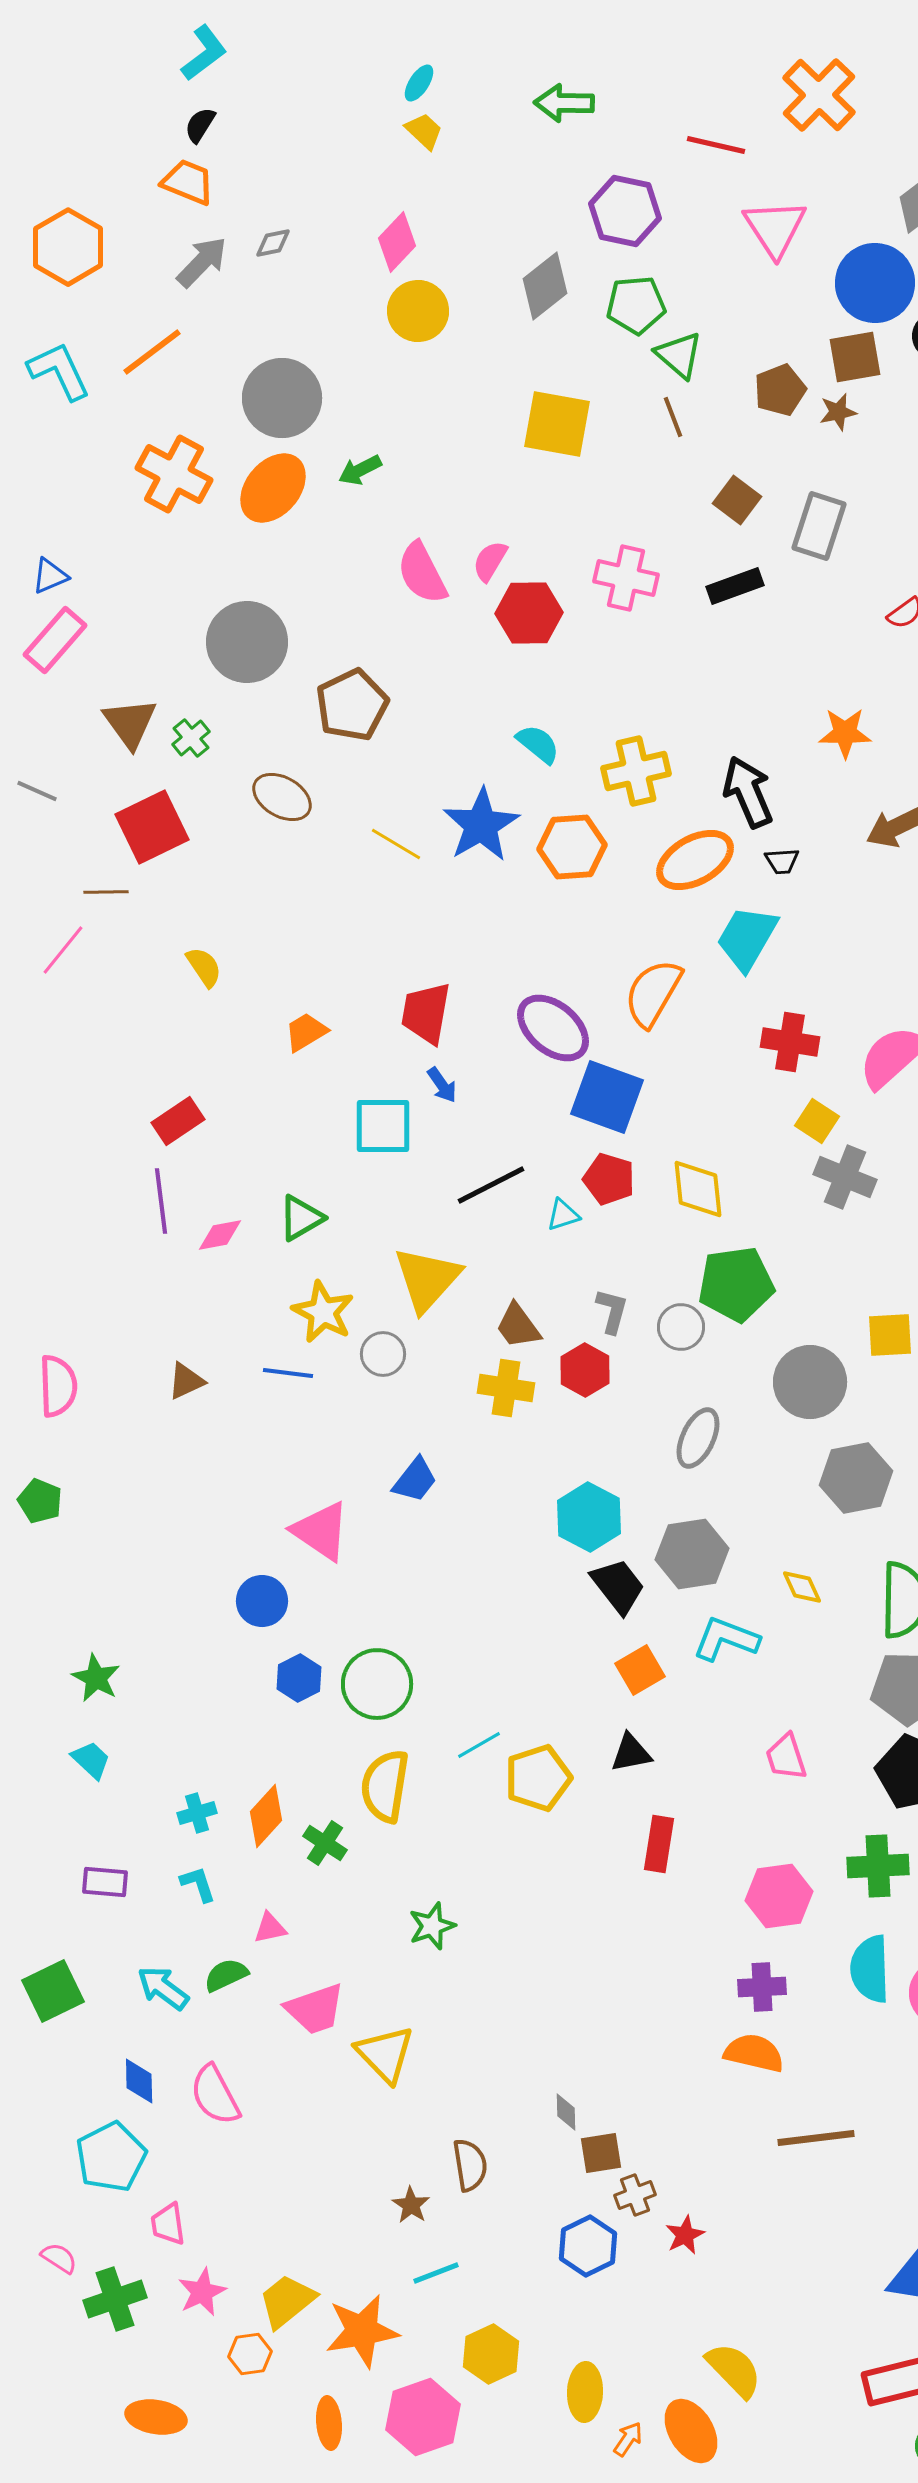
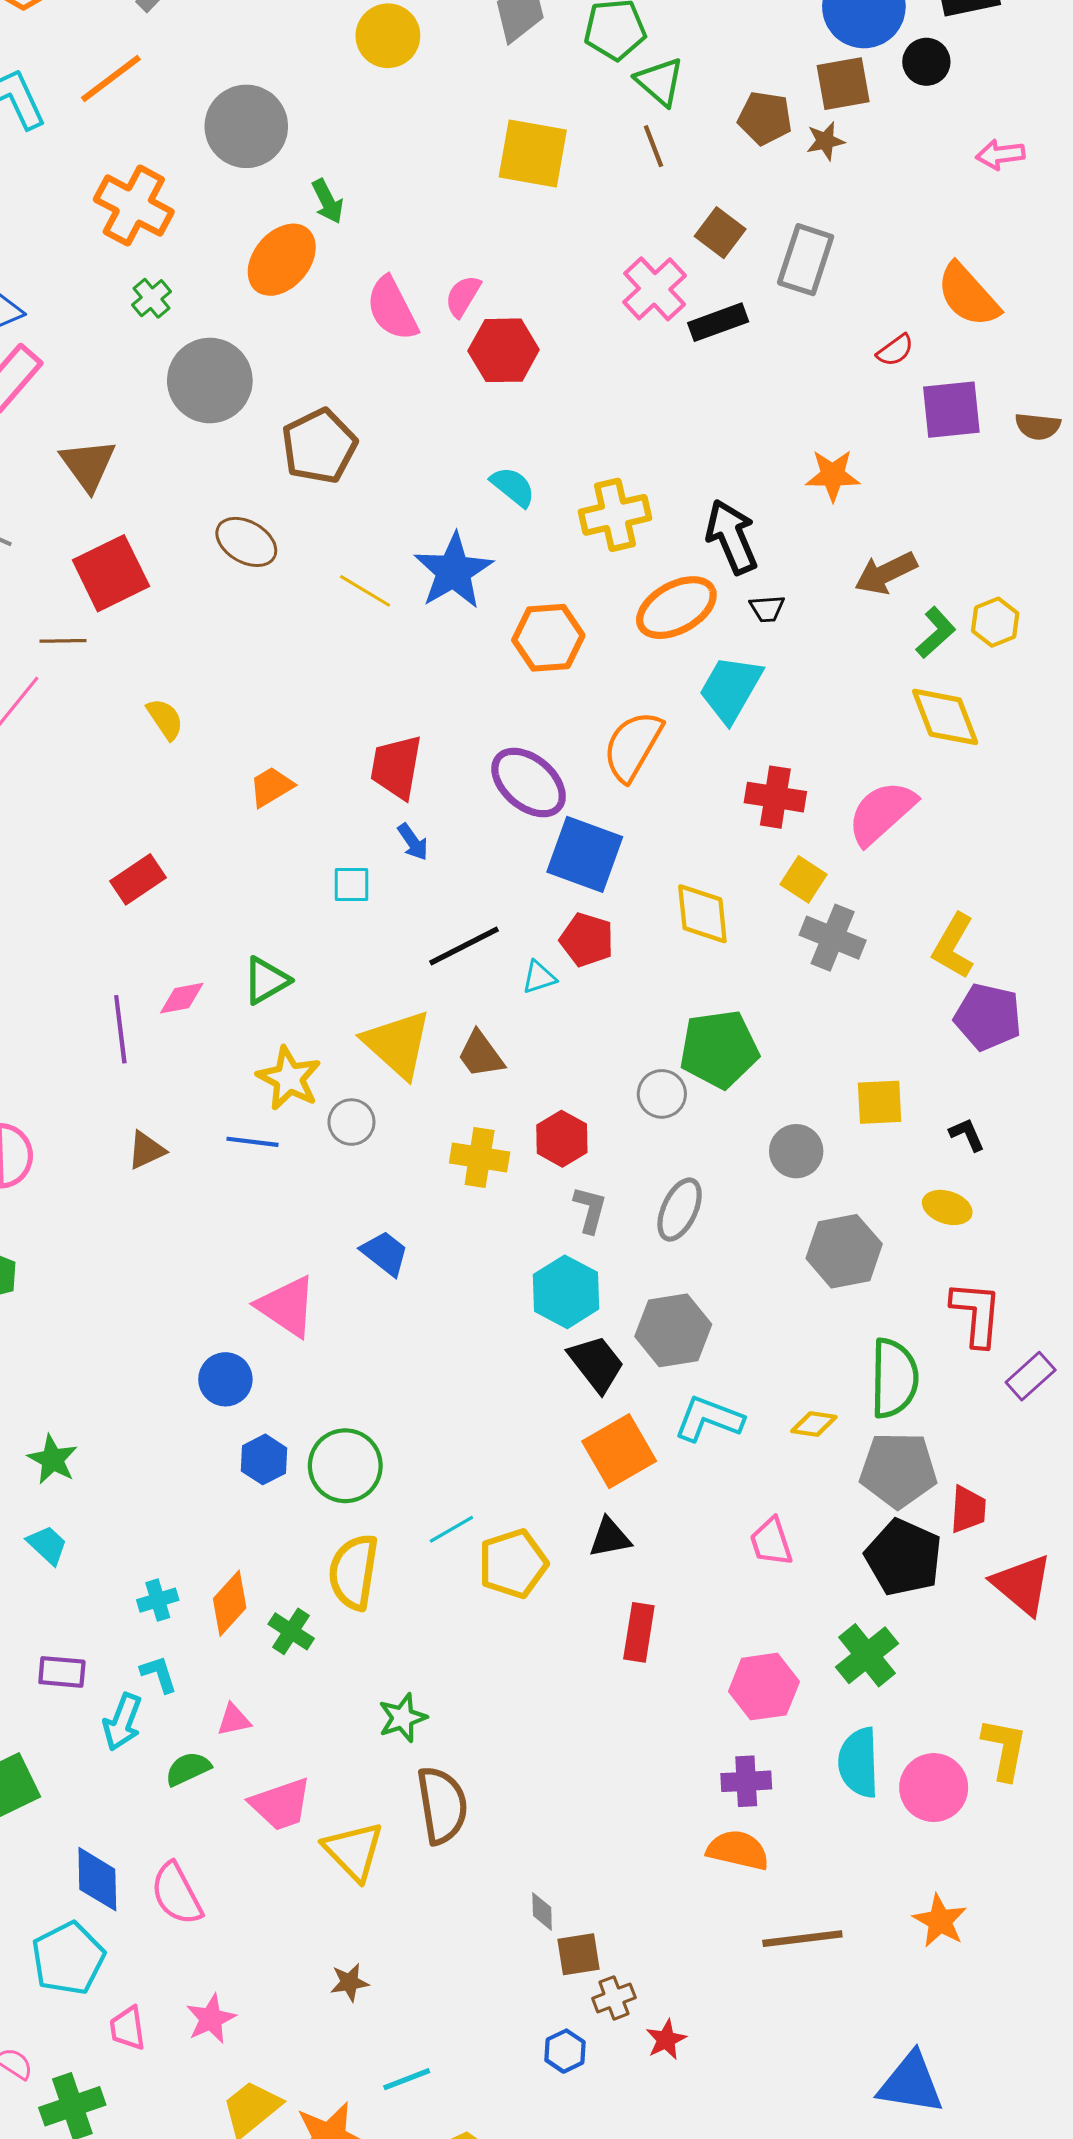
brown pentagon: (780, 390) -> (765, 118), turned 30
green arrow: (360, 470) -> (328, 201), turned -90
orange ellipse: (273, 488) -> (282, 260), moved
pink cross: (626, 578) -> (655, 289), moved, turned 34
green cross: (191, 738) -> (152, 298), moved
orange hexagon: (572, 847) -> (548, 638), moved
cyan square: (383, 1126) -> (351, 885), size x0.6
yellow diamond: (698, 1189) -> (702, 914), moved
purple line: (161, 1201) -> (120, 1029), moved
yellow triangle: (427, 1279) -> (397, 1044), turned -30
gray L-shape: (612, 1311) -> (590, 1210), moved
brown trapezoid: (518, 1326) -> (481, 1054), moved
gray circle: (810, 1382) -> (796, 1151), size x0.7
blue trapezoid: (415, 1480) -> (385, 1253), turned -90
yellow diamond: (802, 1587) -> (814, 1424), moved, turned -57
orange square: (640, 1670) -> (619, 1451), size x1.4
green cross: (878, 1866) -> (867, 1655), turned -36
cyan arrow: (163, 1988) -> (122, 1722), moved, turned -106
blue diamond: (139, 2081) -> (97, 1879), size x1.4
brown semicircle: (470, 2165) -> (442, 1805), moved, size x1.4
brown star: (411, 2205) -> (349, 1982), moved, turned 30
blue hexagon: (588, 2246) -> (565, 2051), size x0.7
pink star: (202, 2292) -> (211, 2019), moved

